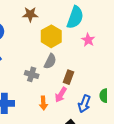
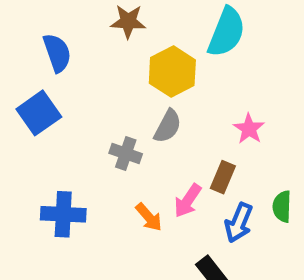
pink star: (88, 40) -> (249, 129), moved
brown rectangle: (69, 77) -> (223, 177), moved
orange arrow: (43, 103) -> (149, 217), turned -40

